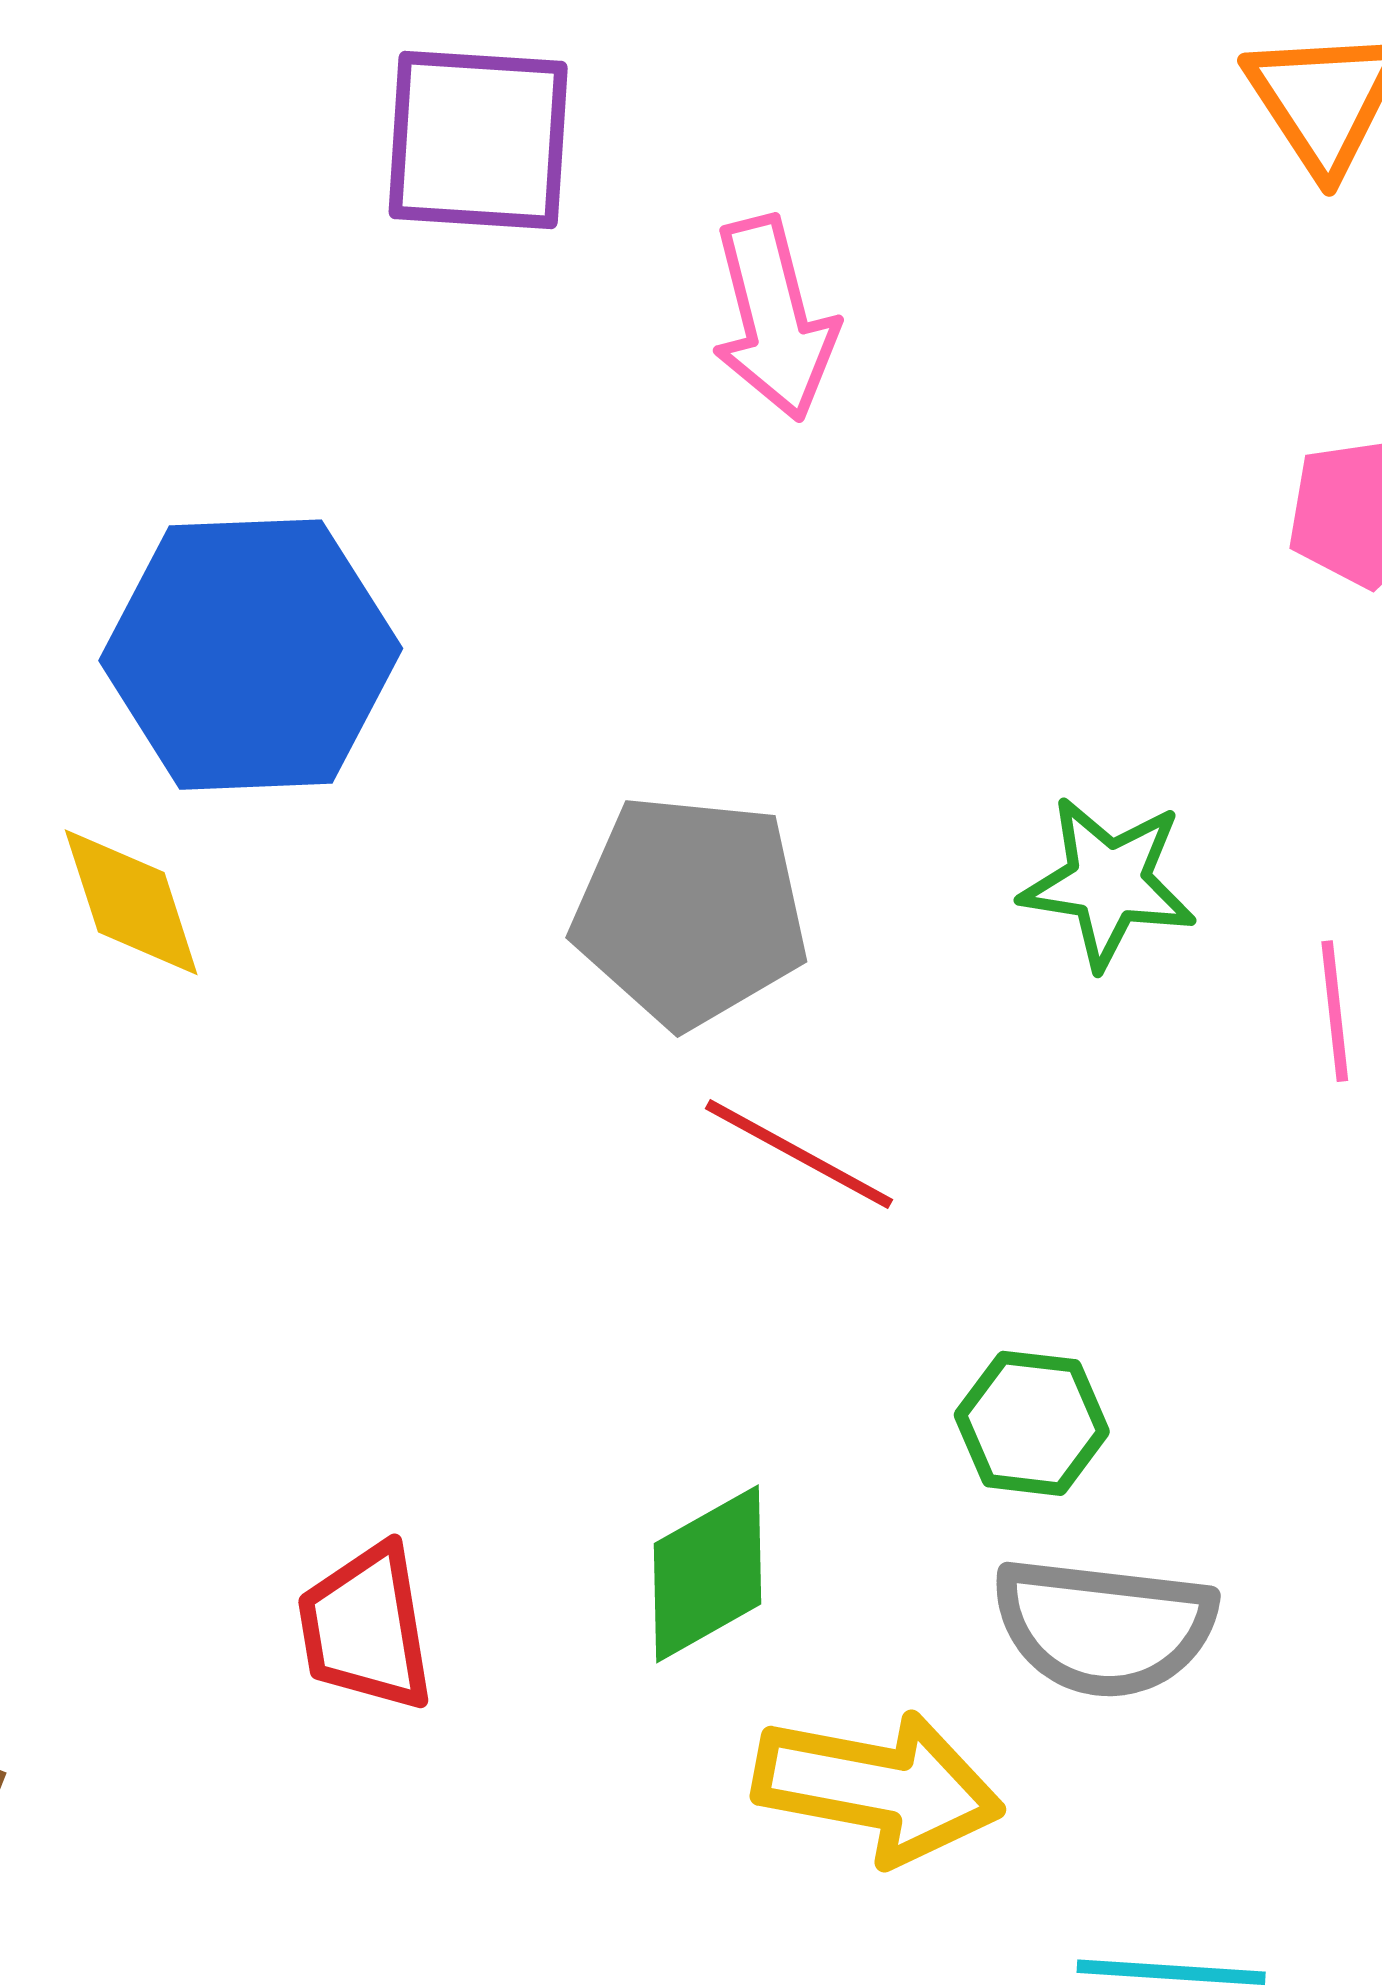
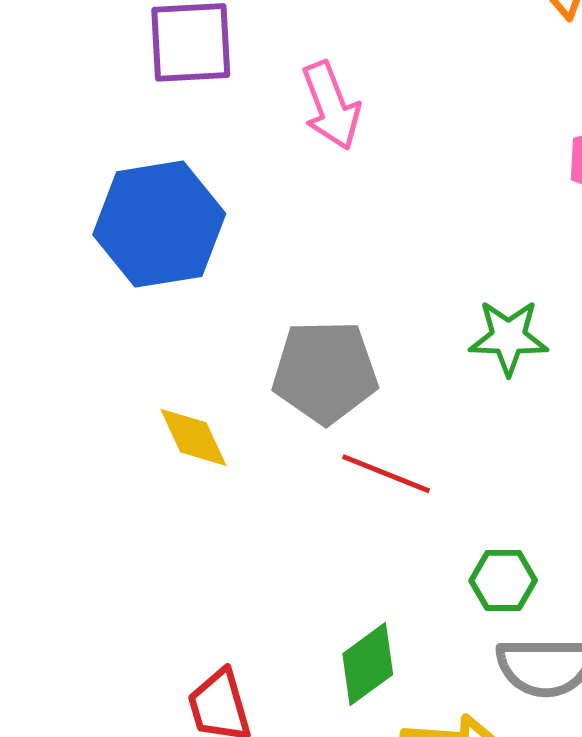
blue hexagon: (251, 655) -> (159, 224), moved
yellow diamond: (131, 902) -> (193, 437), moved

